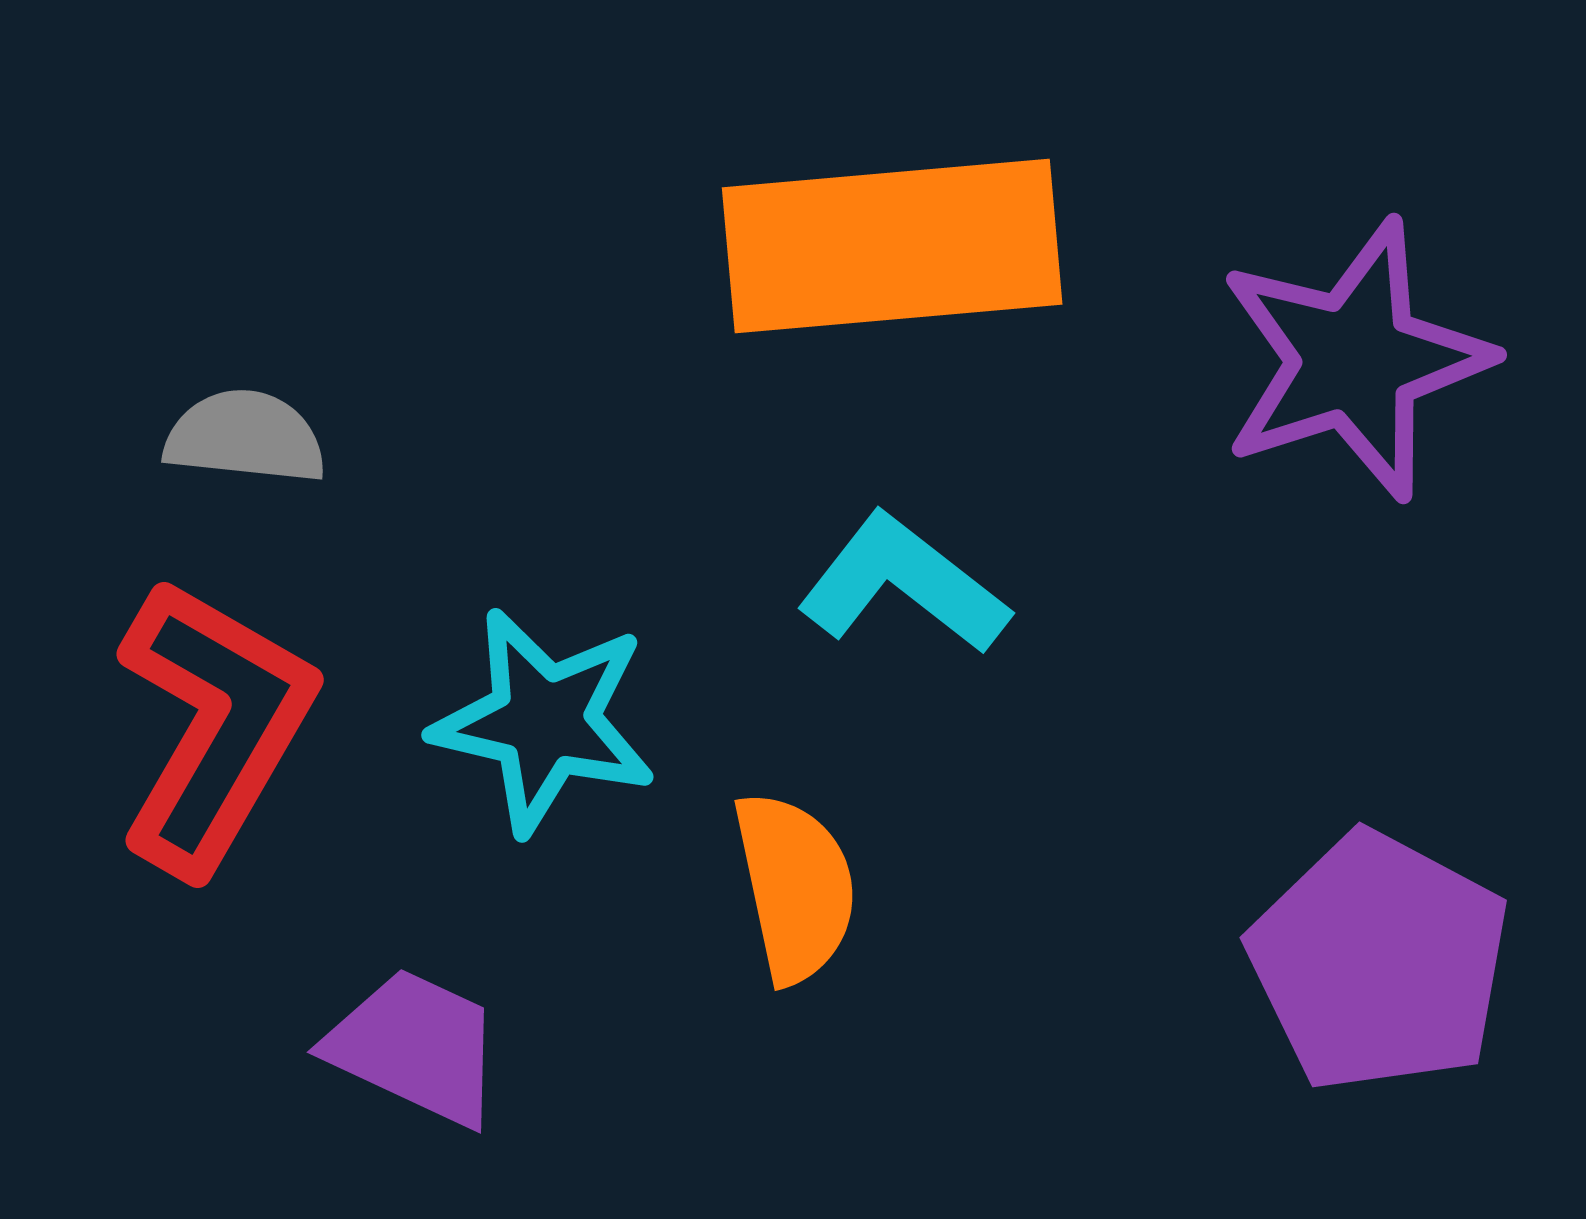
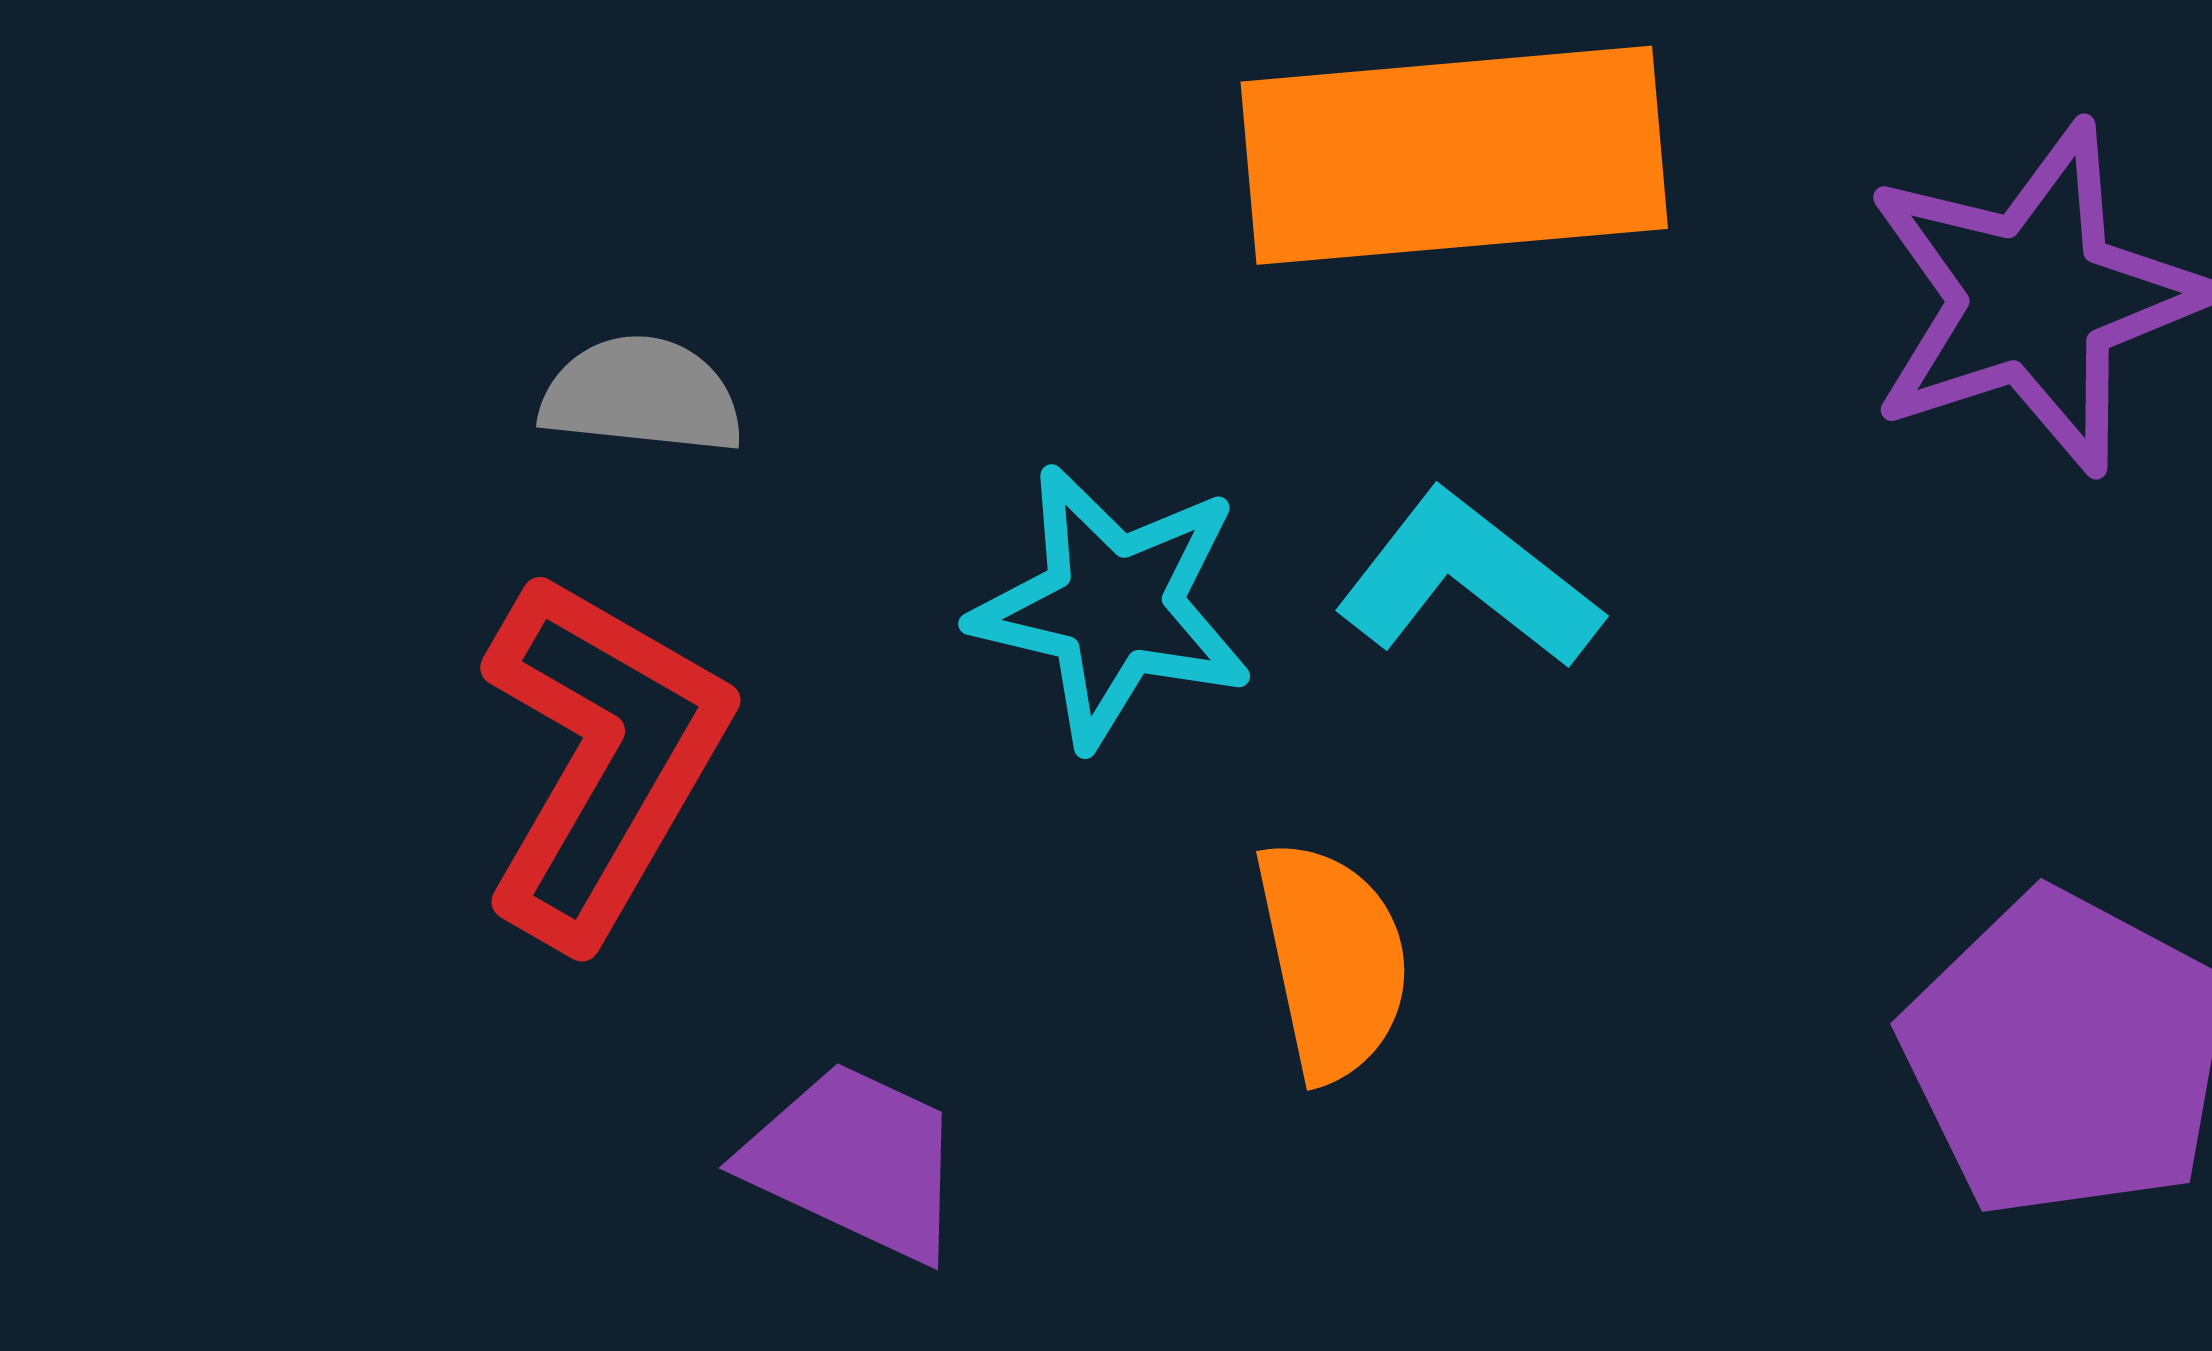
cyan star: (544, 721) -> (1113, 606), moved

